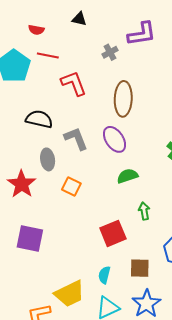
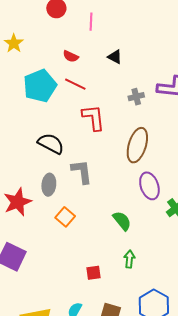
purple ellipse: (115, 139) -> (149, 186), moved
green semicircle: (127, 176) -> (122, 221), turned 55
red square: (113, 233) -> (93, 273), size x0.6

